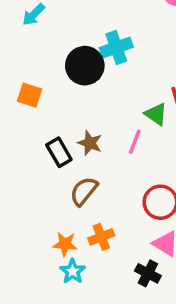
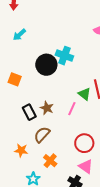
cyan cross: (116, 47) -> (64, 56), turned 36
orange cross: (101, 237) -> (50, 161), turned -32
orange star: (65, 244) -> (21, 150), moved

